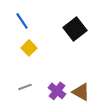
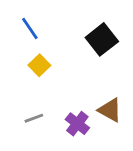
brown triangle: (81, 92) -> (110, 110), moved

